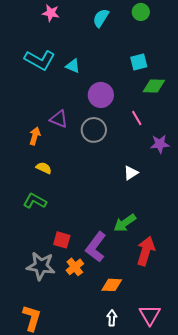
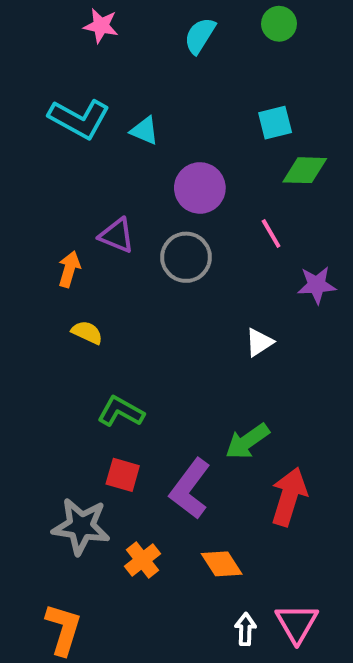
green L-shape: (35, 201) -> (121, 412), moved
orange cross: (75, 267) -> (142, 560), moved
orange diamond: (112, 285) -> (222, 564), turned 55
white arrow: (112, 318) -> (245, 629), moved

